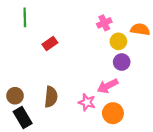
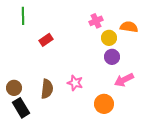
pink arrow: (108, 86) -> (124, 80), moved
pink star: (87, 102) -> (75, 83), moved

